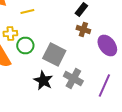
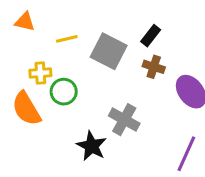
gray square: (54, 54) -> (109, 51), moved
gray cross: (73, 78) -> (124, 120), moved

